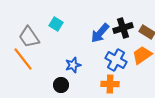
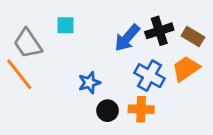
cyan square: (56, 24) -> (66, 25), turned -32
black circle: (61, 85) -> (108, 111), moved

